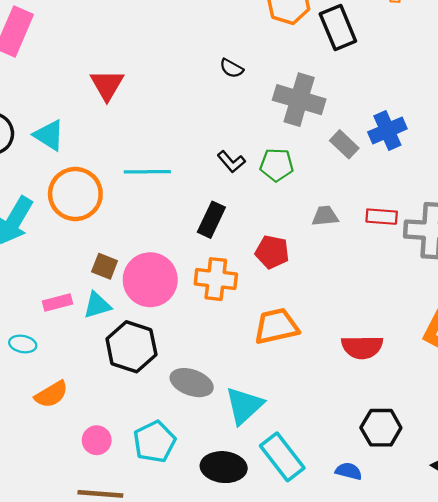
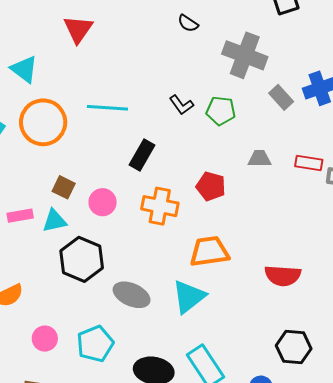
black rectangle: (211, 220) -> (142, 155), moved
pink circle: (150, 280) -> (103, 202), size x0.6
cyan triangle: (244, 406) -> (189, 297), moved

